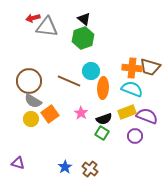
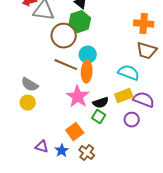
orange cross: (132, 68) -> (144, 24), moved
brown circle: (29, 81) -> (64, 36), moved
orange ellipse: (103, 88) -> (87, 72), moved
pink star: (81, 113) -> (78, 97), size x1.6
orange square: (50, 114) -> (75, 132), moved
purple triangle: (18, 163) -> (42, 147), moved

